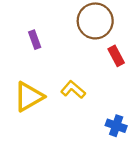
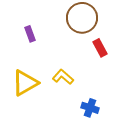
blue cross: (116, 126) -> (90, 108), moved

